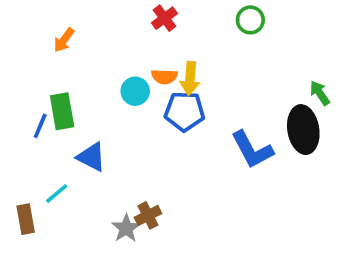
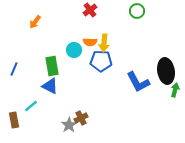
green arrow: (320, 93) -> (175, 90), moved, turned 48
green rectangle: (62, 111) -> (52, 66), moved
blue line: (40, 126) -> (14, 69), moved

